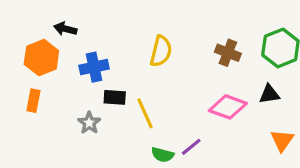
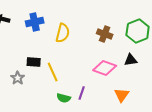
blue cross: (94, 67) -> (35, 22), moved
orange triangle: (282, 140) -> (122, 95), moved
purple line: (191, 147) -> (82, 93), turned -32

